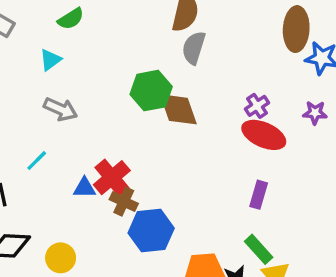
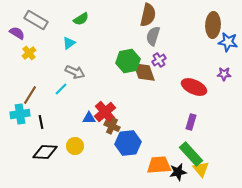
purple cross: (257, 106) -> (159, 60), moved
cyan line: (37, 161) -> (61, 89), moved
green rectangle: (259, 249) -> (191, 154), size x1.4
yellow circle: (61, 258) -> (75, 146), moved

